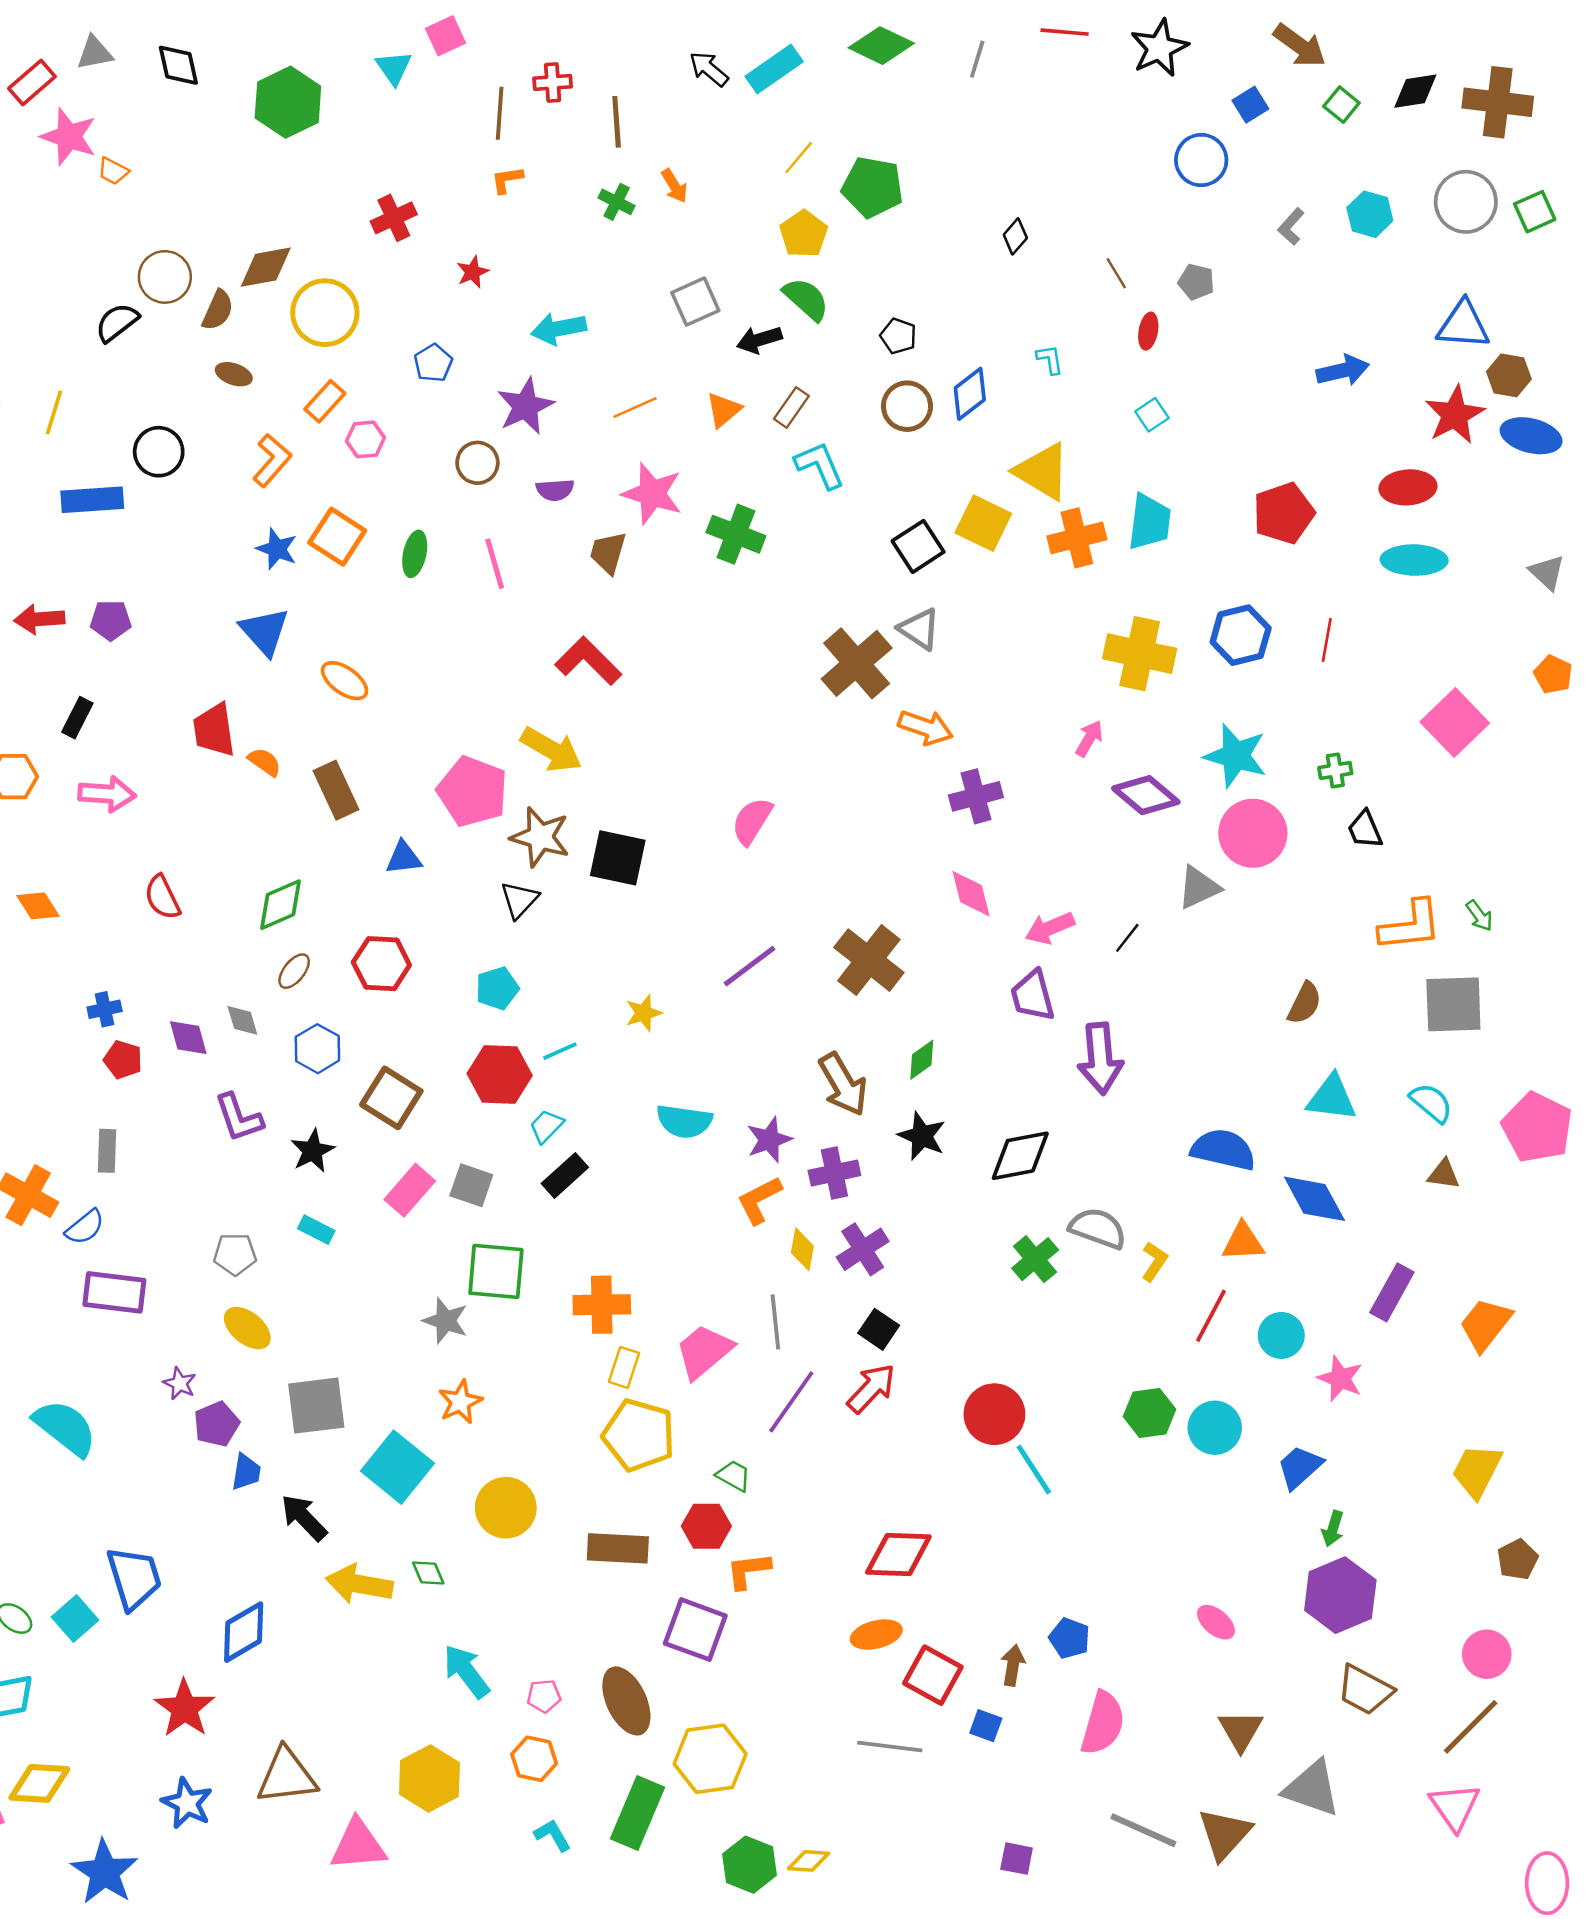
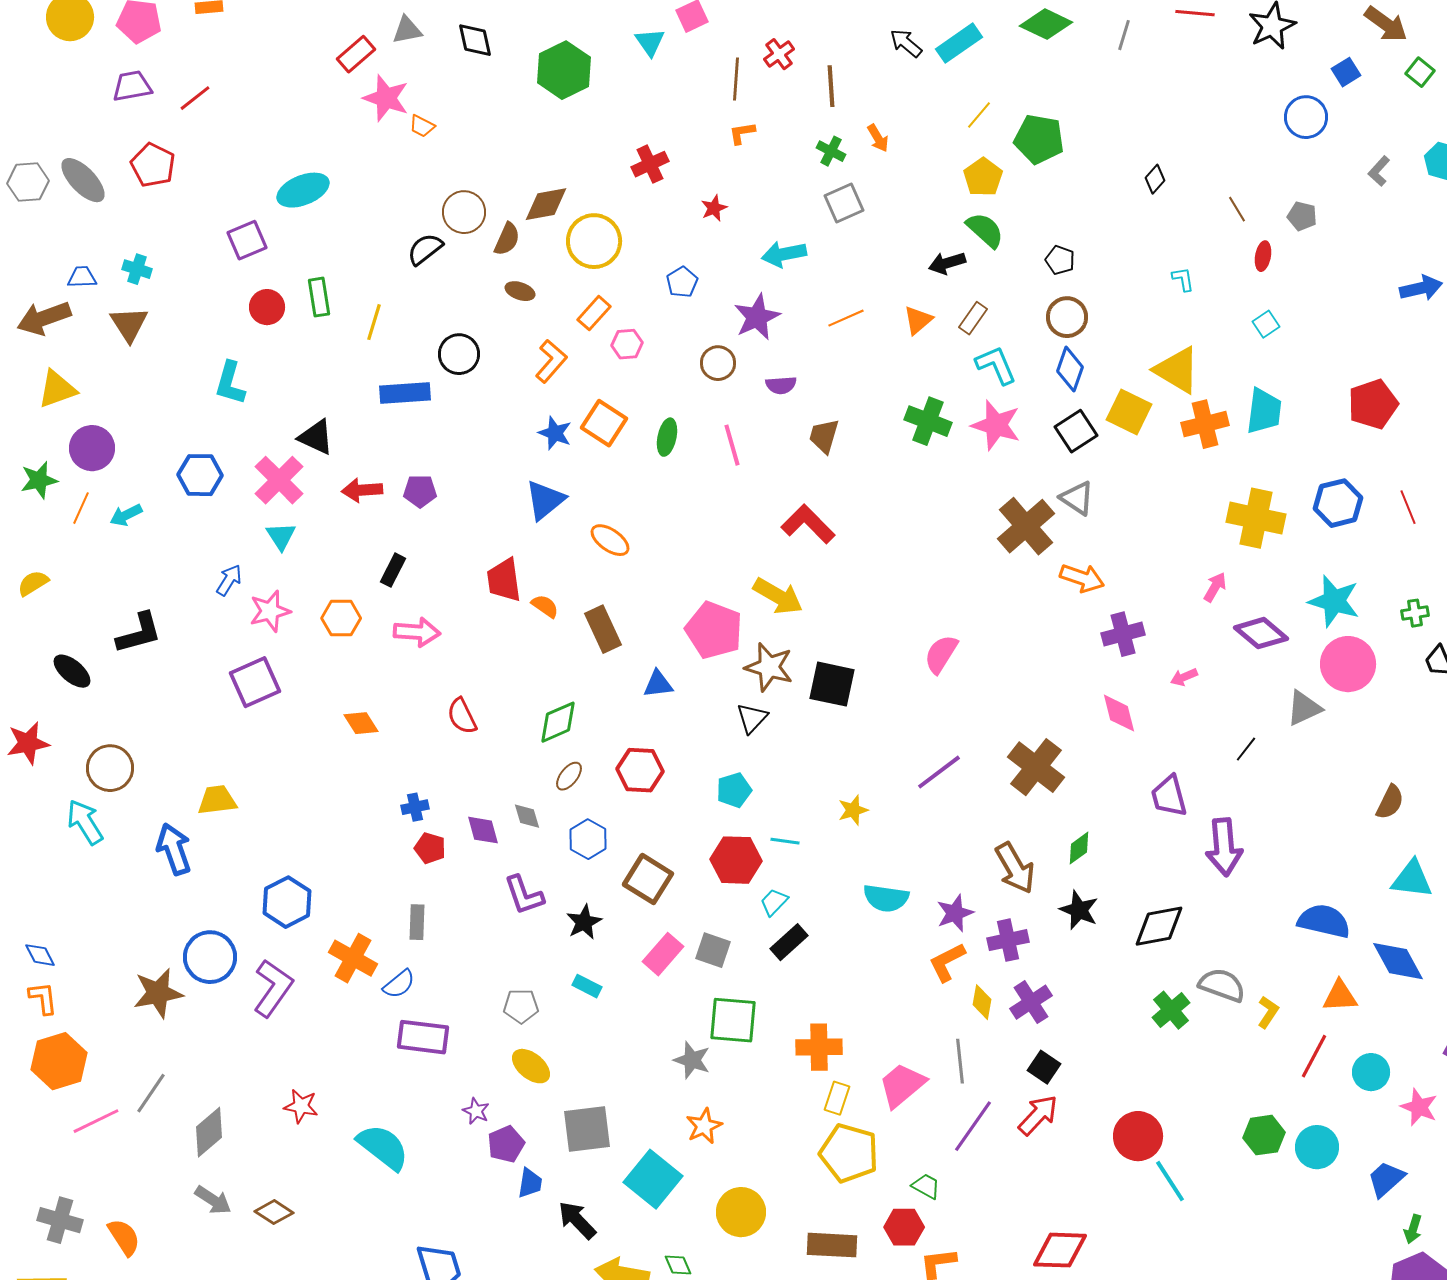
red cross: (553, 82) -> (779, 54), turned -32
gray square: (695, 302) -> (844, 203), moved
blue diamond: (970, 394) -> (1070, 369), moved, turned -33
pink star: (652, 494) -> (996, 425), moved
blue triangle: (265, 631) -> (545, 500), turned 33
red line: (1327, 640) -> (1408, 507), turned -32
pink arrow: (1050, 928) -> (1184, 677), moved, size x0.7
cyan line: (560, 1051) -> (785, 841), turned 32

